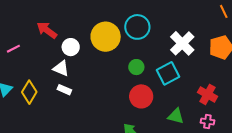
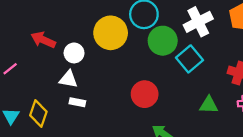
white cross: (182, 43) -> (198, 22), turned 30
green circle: (136, 67) -> (163, 41), moved, size x1.6
red circle: (141, 96) -> (145, 94), moved

